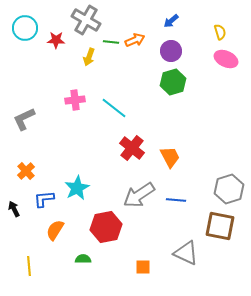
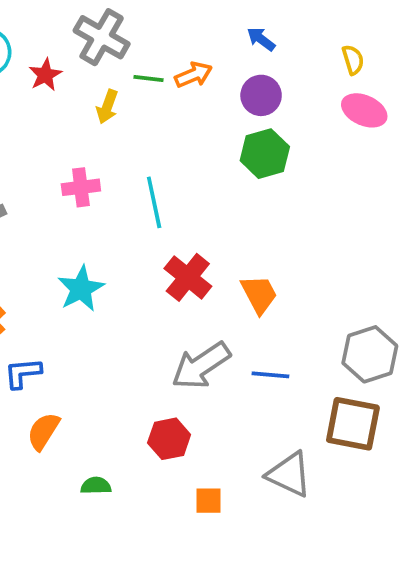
blue arrow: (171, 21) -> (261, 39), turned 77
red star: (56, 40) -> (45, 75), turned -30
cyan line: (114, 108) -> (154, 202), turned 40
cyan star: (77, 188) -> (81, 289), moved
red hexagon: (106, 227) -> (169, 439), moved, size x0.7

